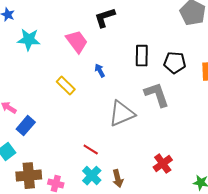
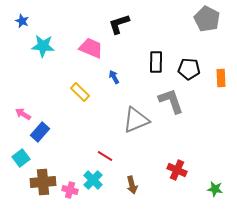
pink trapezoid: (77, 42) -> (91, 48), turned -30
red cross: (163, 164) -> (177, 170), turned -30
cyan cross: (92, 176) -> (93, 180), moved

